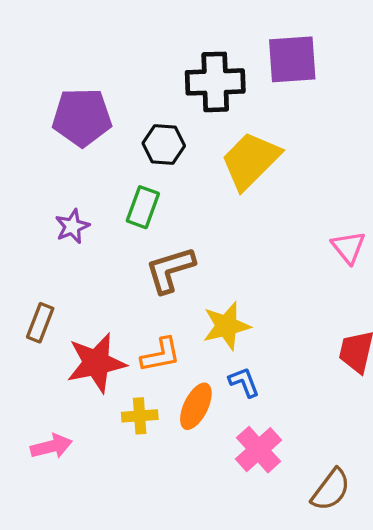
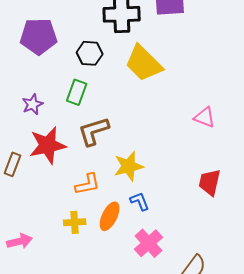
yellow trapezoid: (250, 161) -> (144, 63), turned -90
pink triangle: (348, 247) -> (205, 117), turned -30
red star: (96, 363) -> (48, 145), moved

